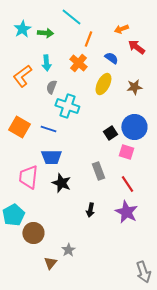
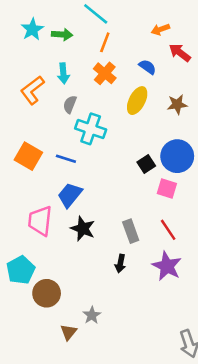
orange line: (88, 39) -> (105, 42), moved
blue trapezoid: (51, 157) -> (70, 195), turned 130
gray rectangle: (98, 171) -> (131, 231), moved

